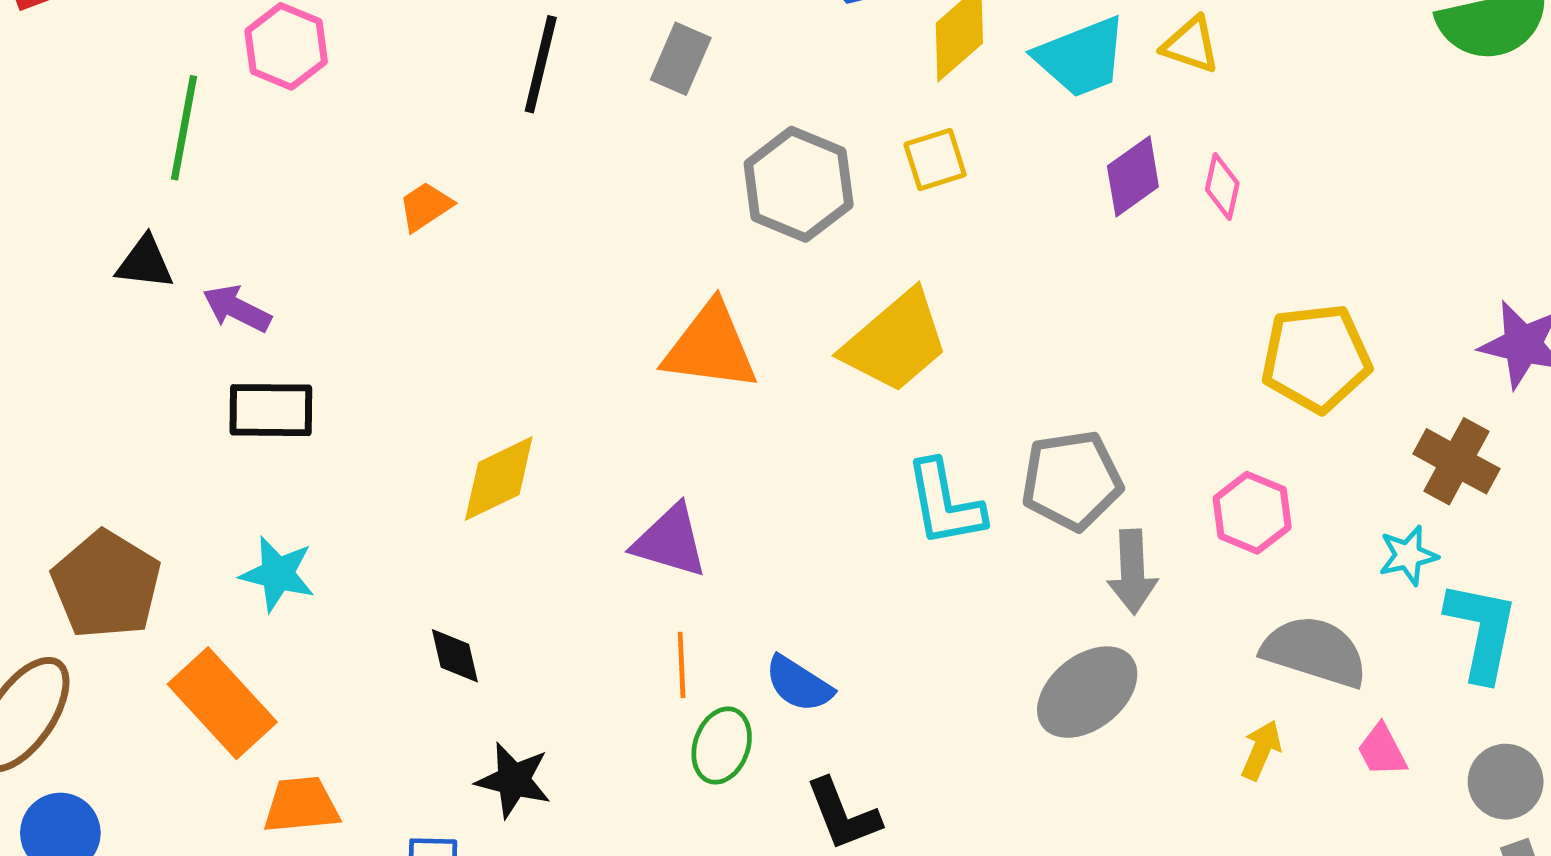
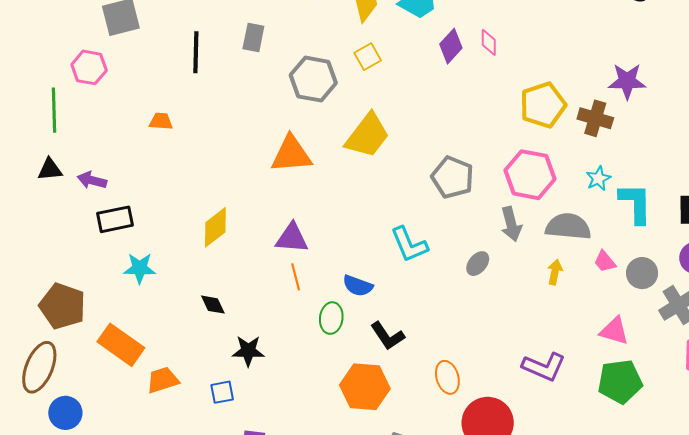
orange trapezoid: (425, 206) -> (161, 121), turned 50
brown cross: (1456, 461) -> (595, 118), moved
gray pentagon: (1072, 480) -> (453, 177), turned -30
cyan L-shape: (945, 503) -> (409, 245), moved
pink hexagon: (1252, 513) -> (530, 175), size x1.5
gray arrow: (1132, 572) -> (511, 224), moved
cyan star: (277, 574) -> (140, 268), moved
orange line: (682, 665) -> (296, 277), moved
gray ellipse: (1087, 692) -> (478, 264), size x0.6
gray circle: (1506, 782) -> (642, 273), moved

